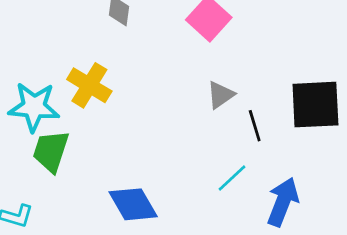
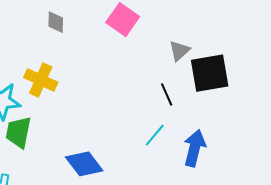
gray triangle: (221, 95) -> (179, 51), moved

